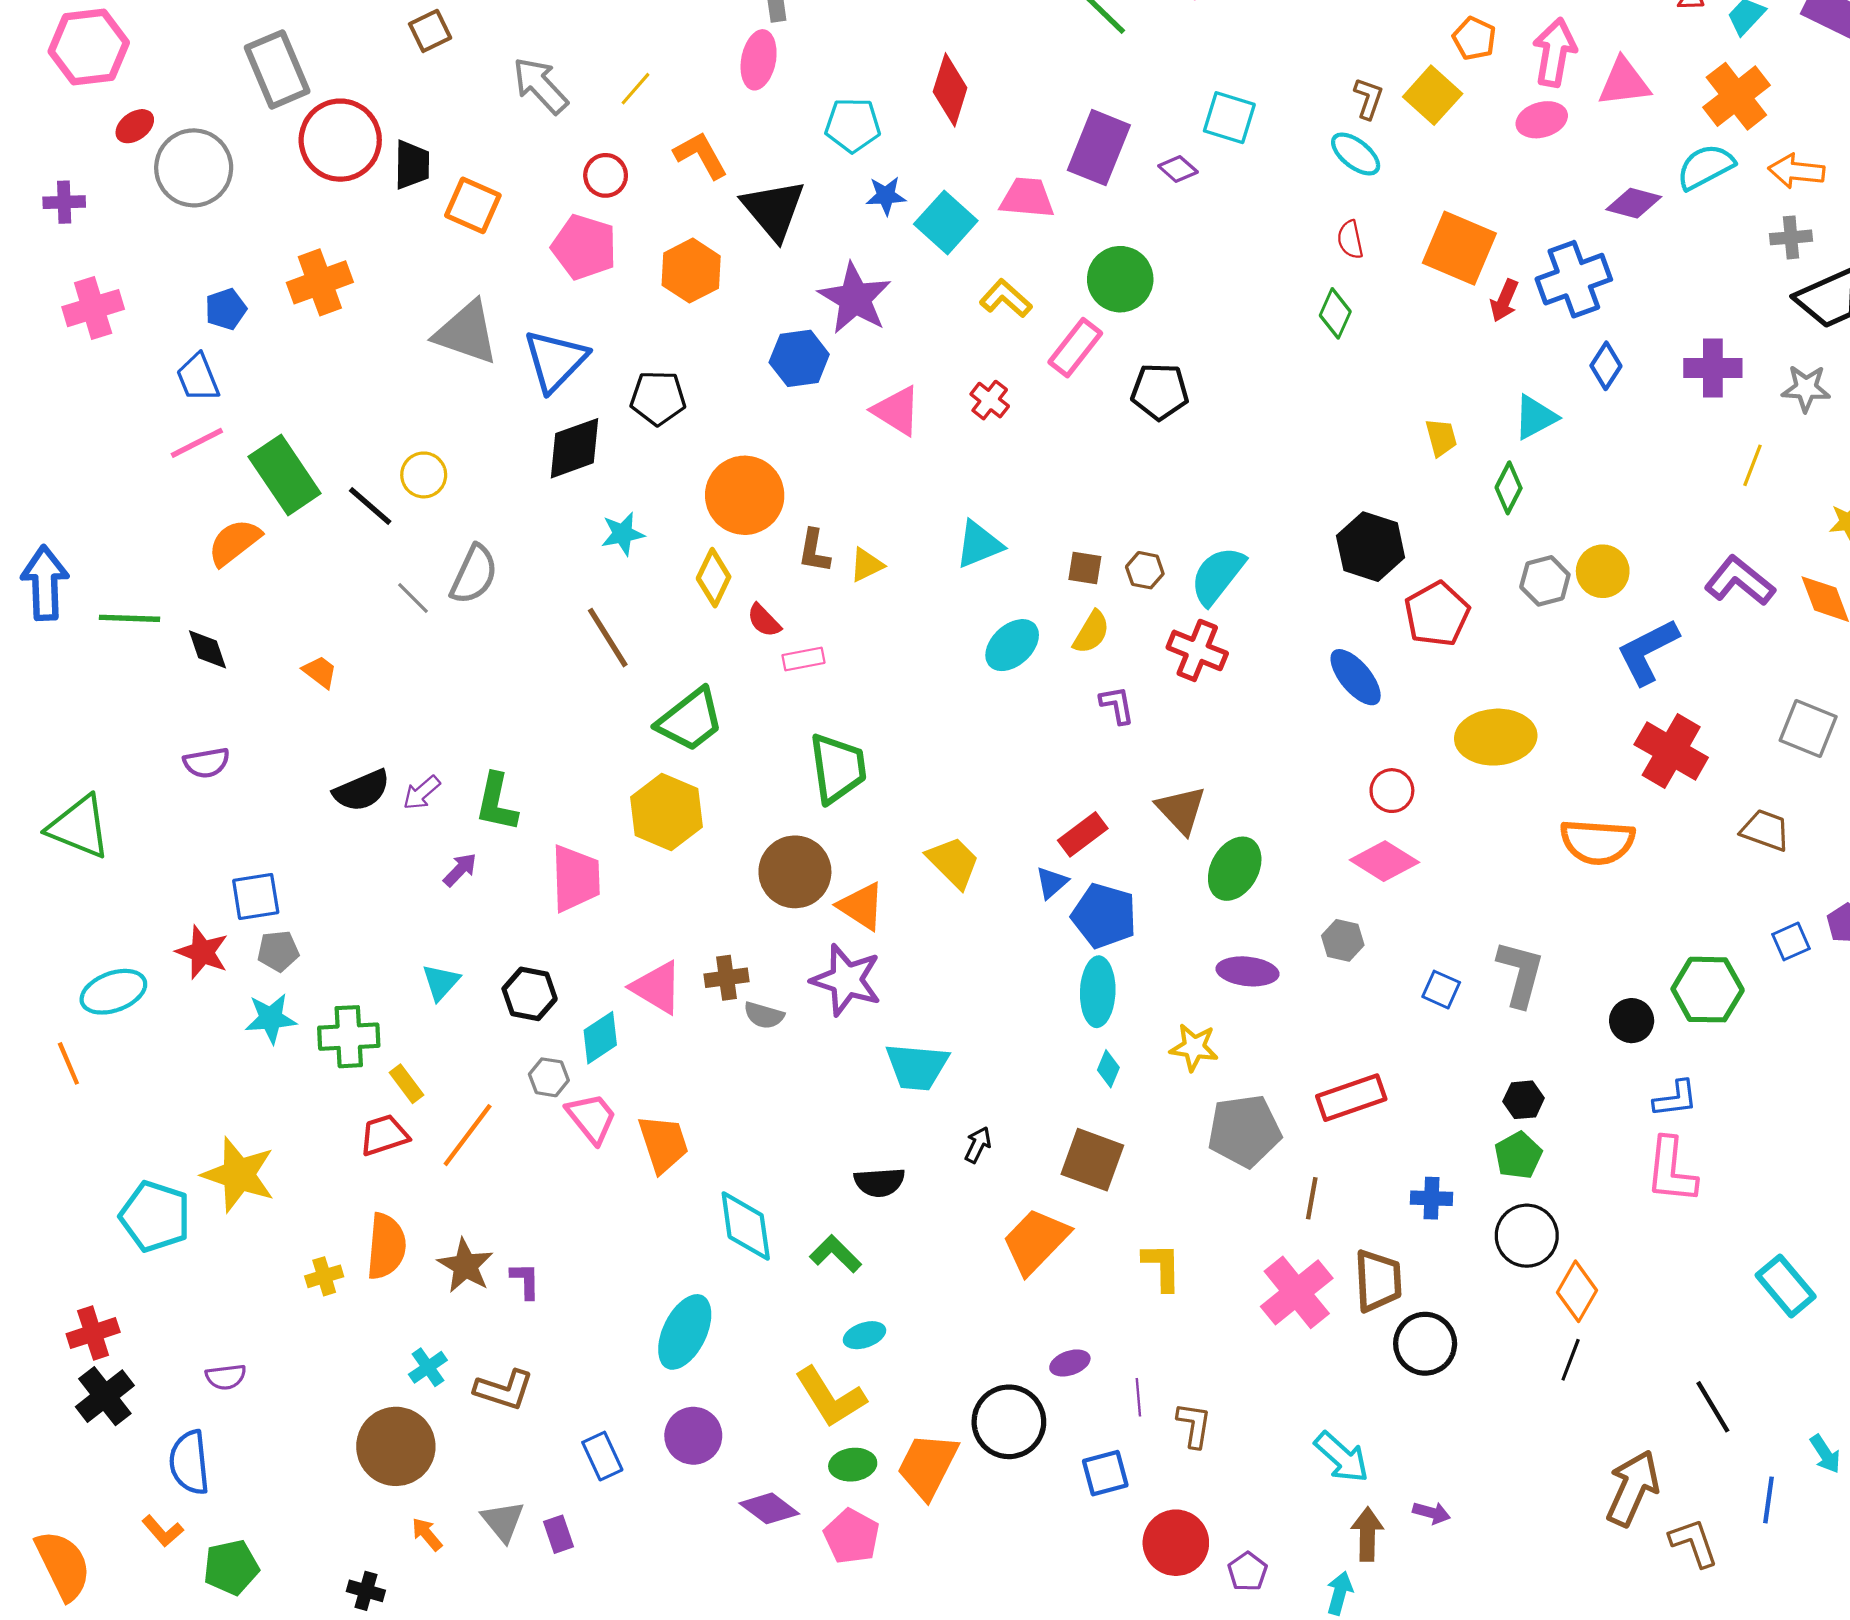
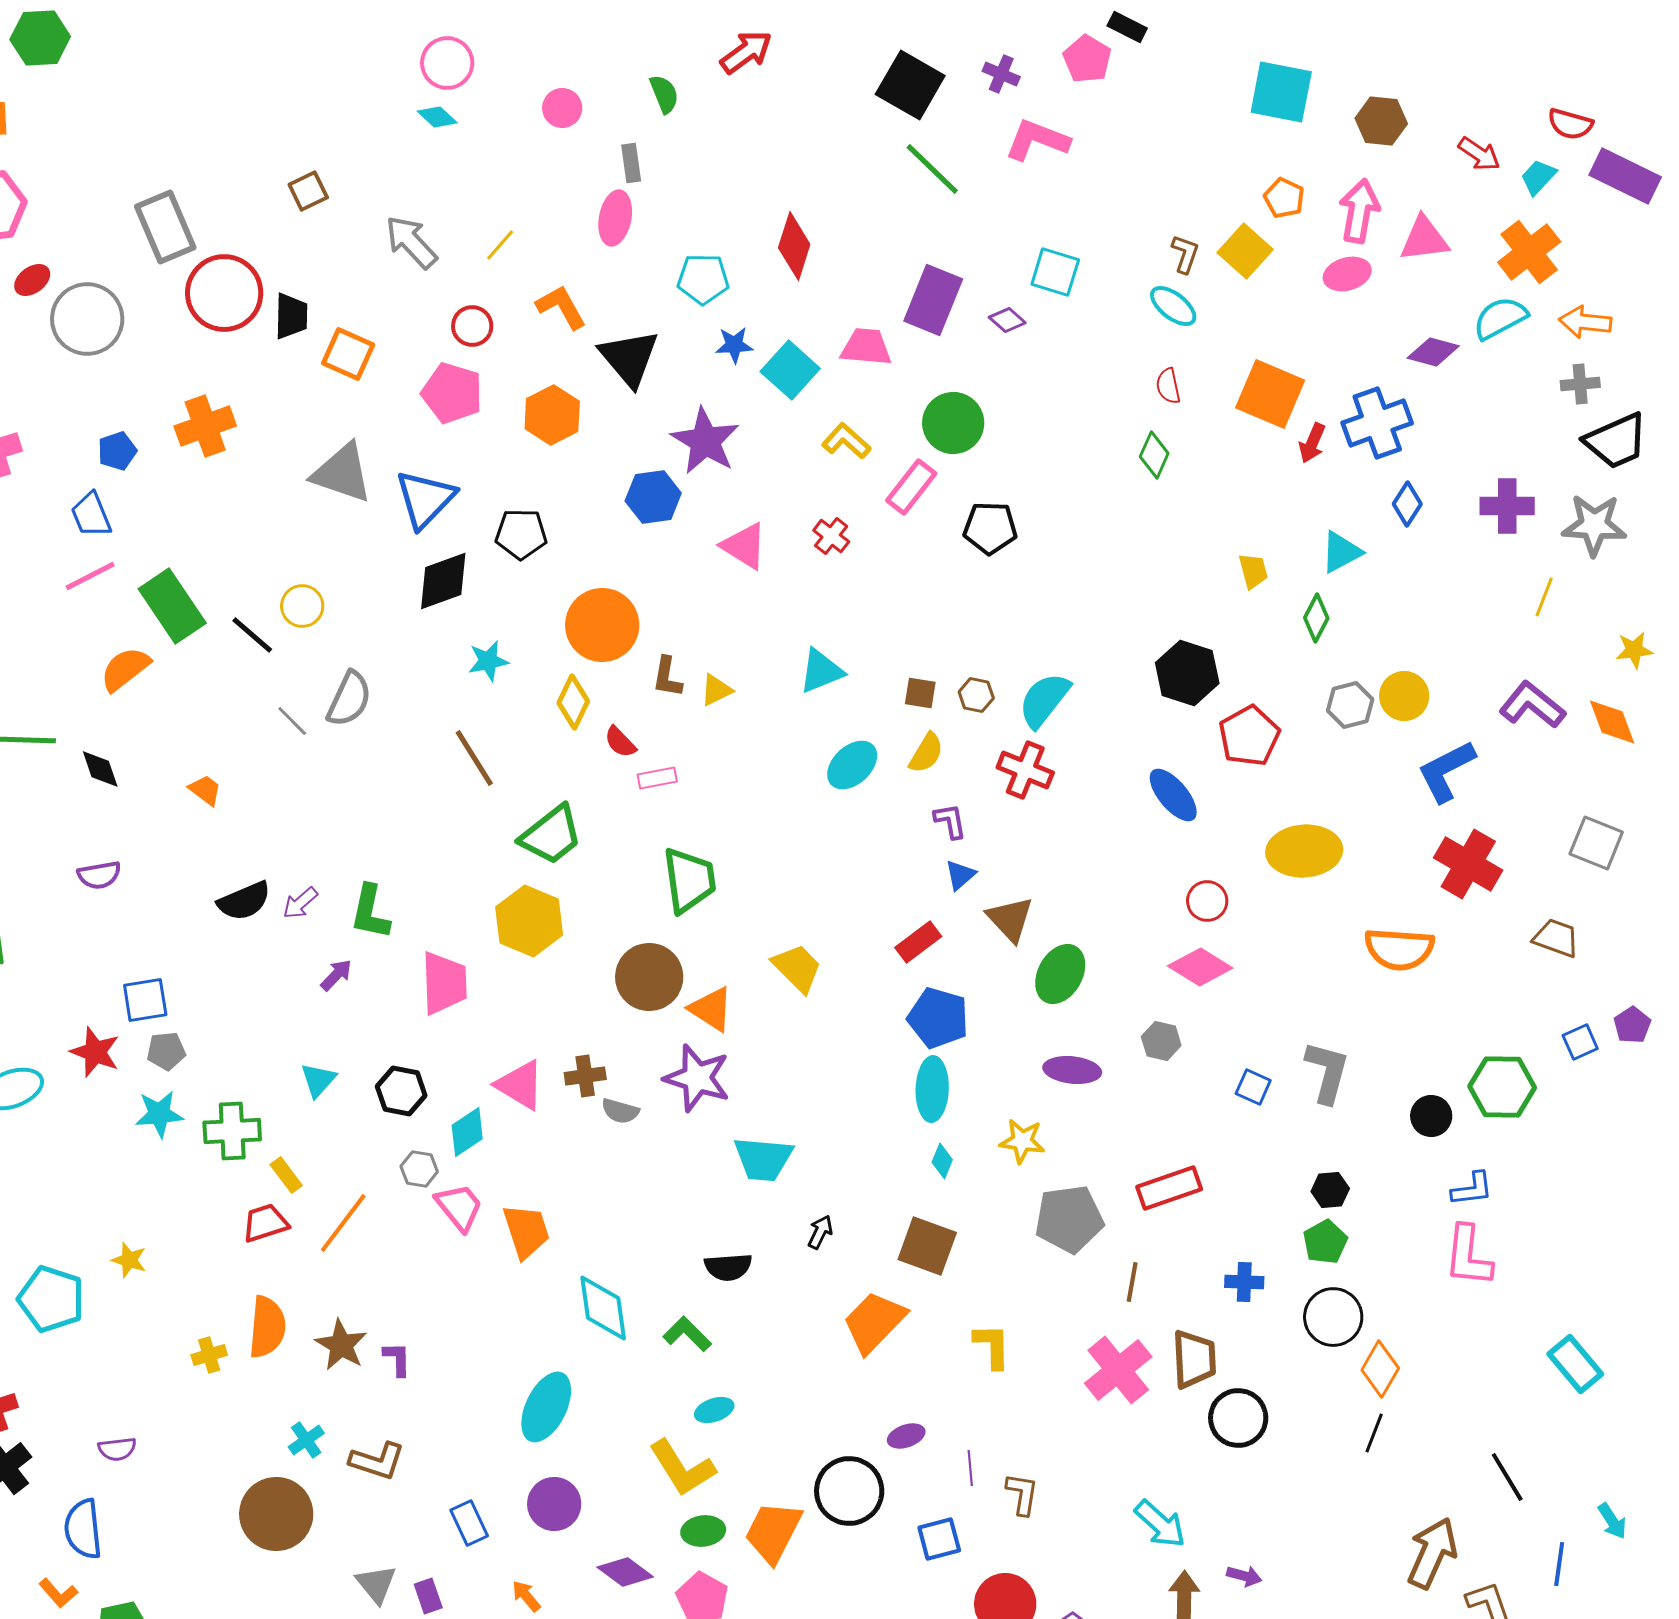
gray star: (1806, 388) -> (1594, 525), size x1.4
blue triangle: (1052, 883) -> (960, 875), moved
yellow star: (239, 1175) -> (129, 1260), size x0.5
orange arrow: (427, 1534) -> (526, 1596), moved

